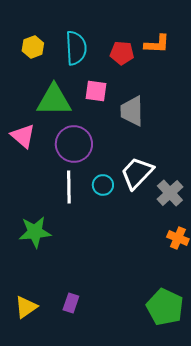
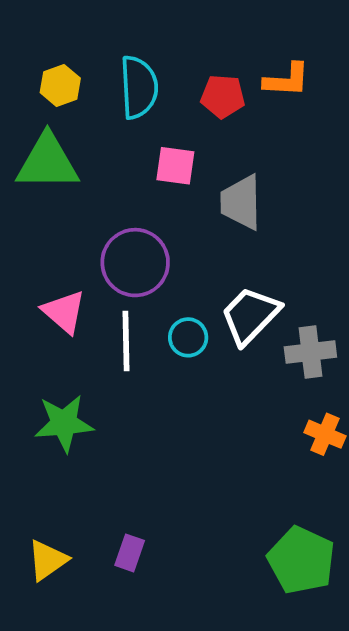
green triangle: (54, 100) -> (47, 162), moved
pink triangle: (23, 136) -> (64, 312), moved
gray cross: (170, 193) -> (310, 352), turned 36

